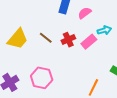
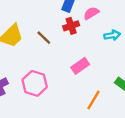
red cross: (68, 40) -> (71, 26), moved
pink rectangle: (89, 42) -> (80, 66), moved

